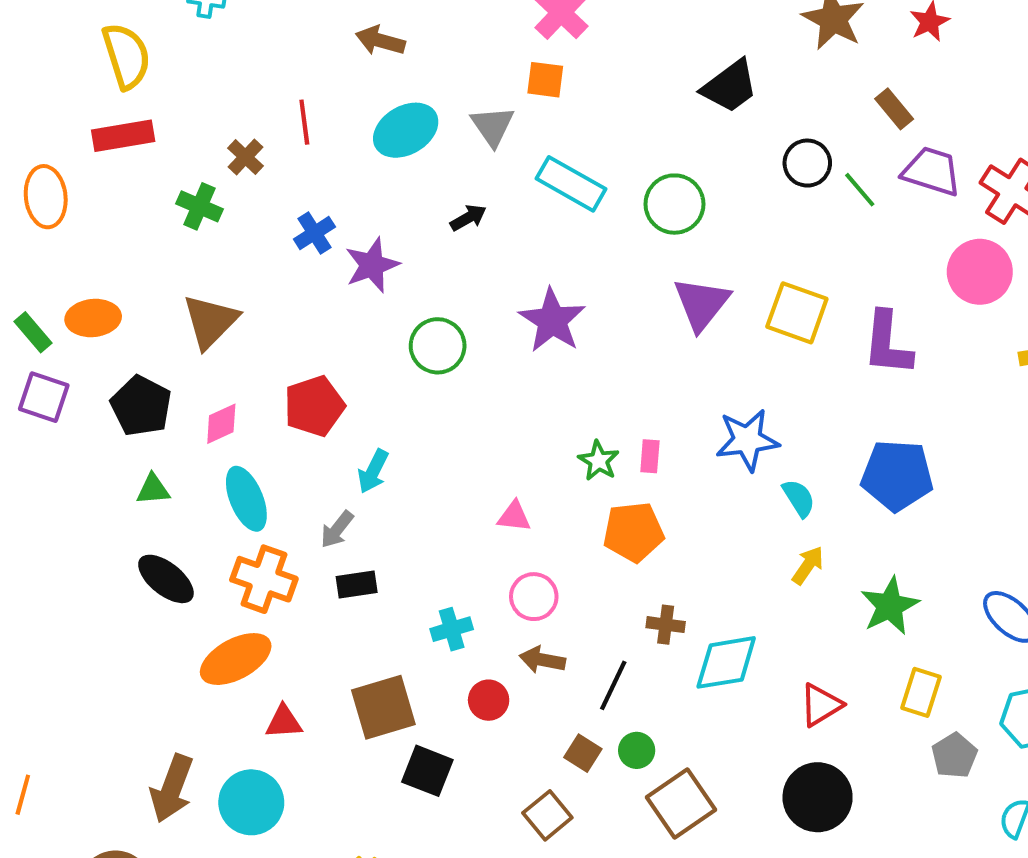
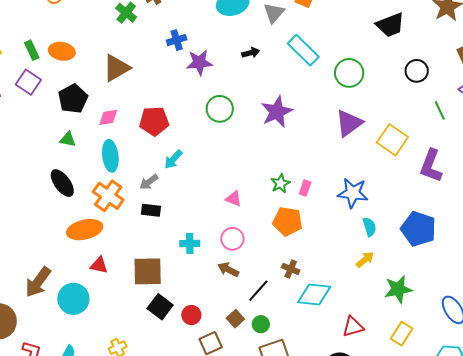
green line: (860, 190) -> (440, 110), moved
red circle: (489, 700) -> (191, 315), moved

